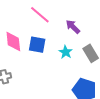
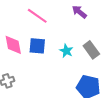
purple arrow: (73, 27) -> (79, 12), moved

